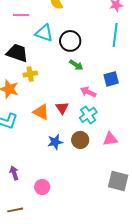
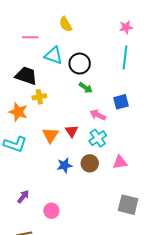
orange triangle: (41, 112) -> (50, 135), turned 36
purple arrow: (14, 173) -> (23, 197), turned 56

